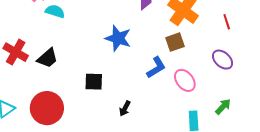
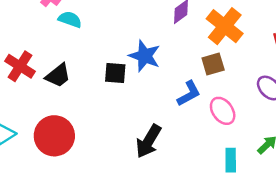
black square: (94, 82) -> (115, 73), moved
black arrow: (125, 109) -> (149, 141), size x1.8

